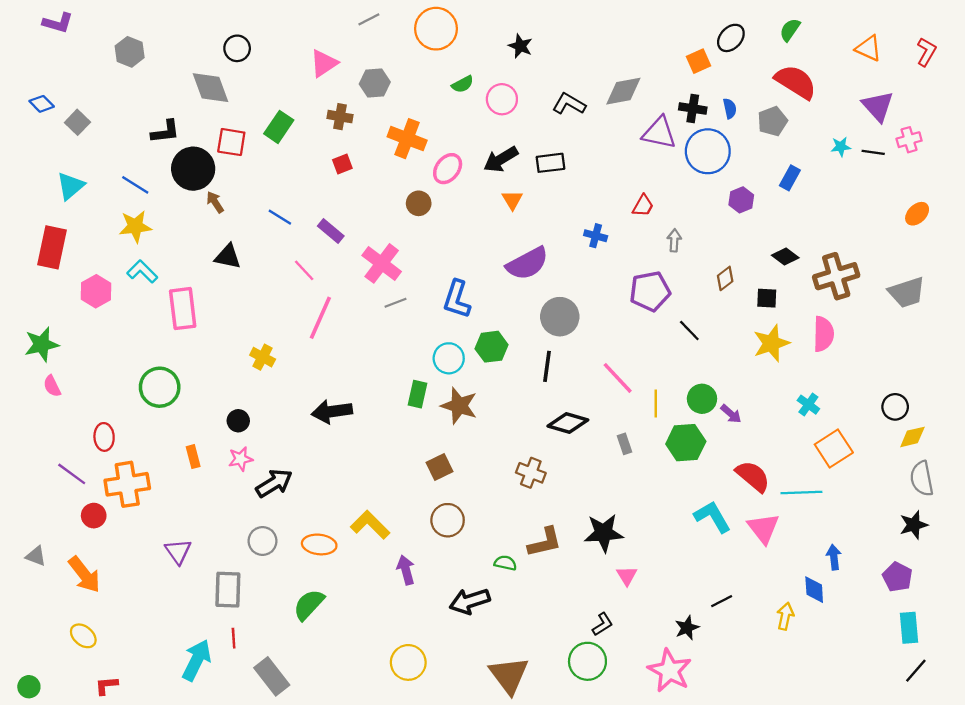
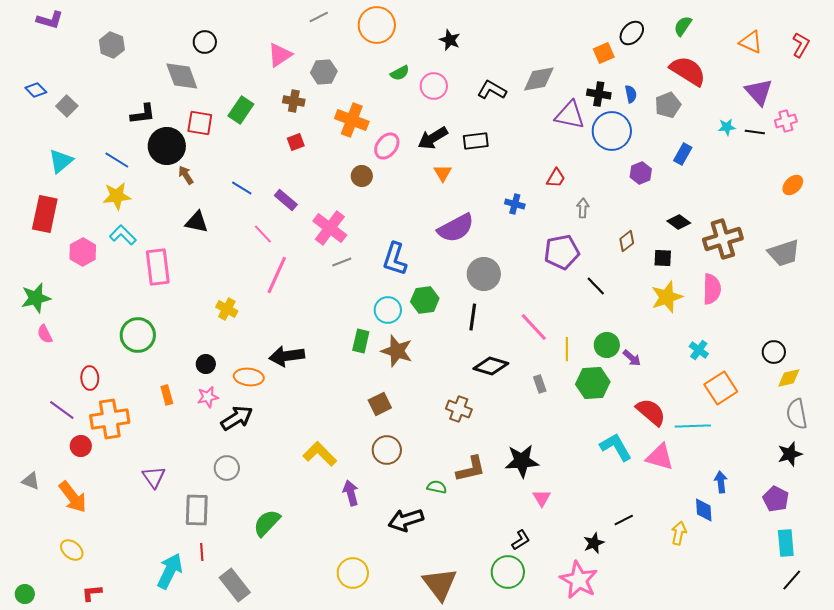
pink triangle: (763, 528) -> (660, 457), turned -36
orange ellipse: (319, 544) -> (249, 377), moved

